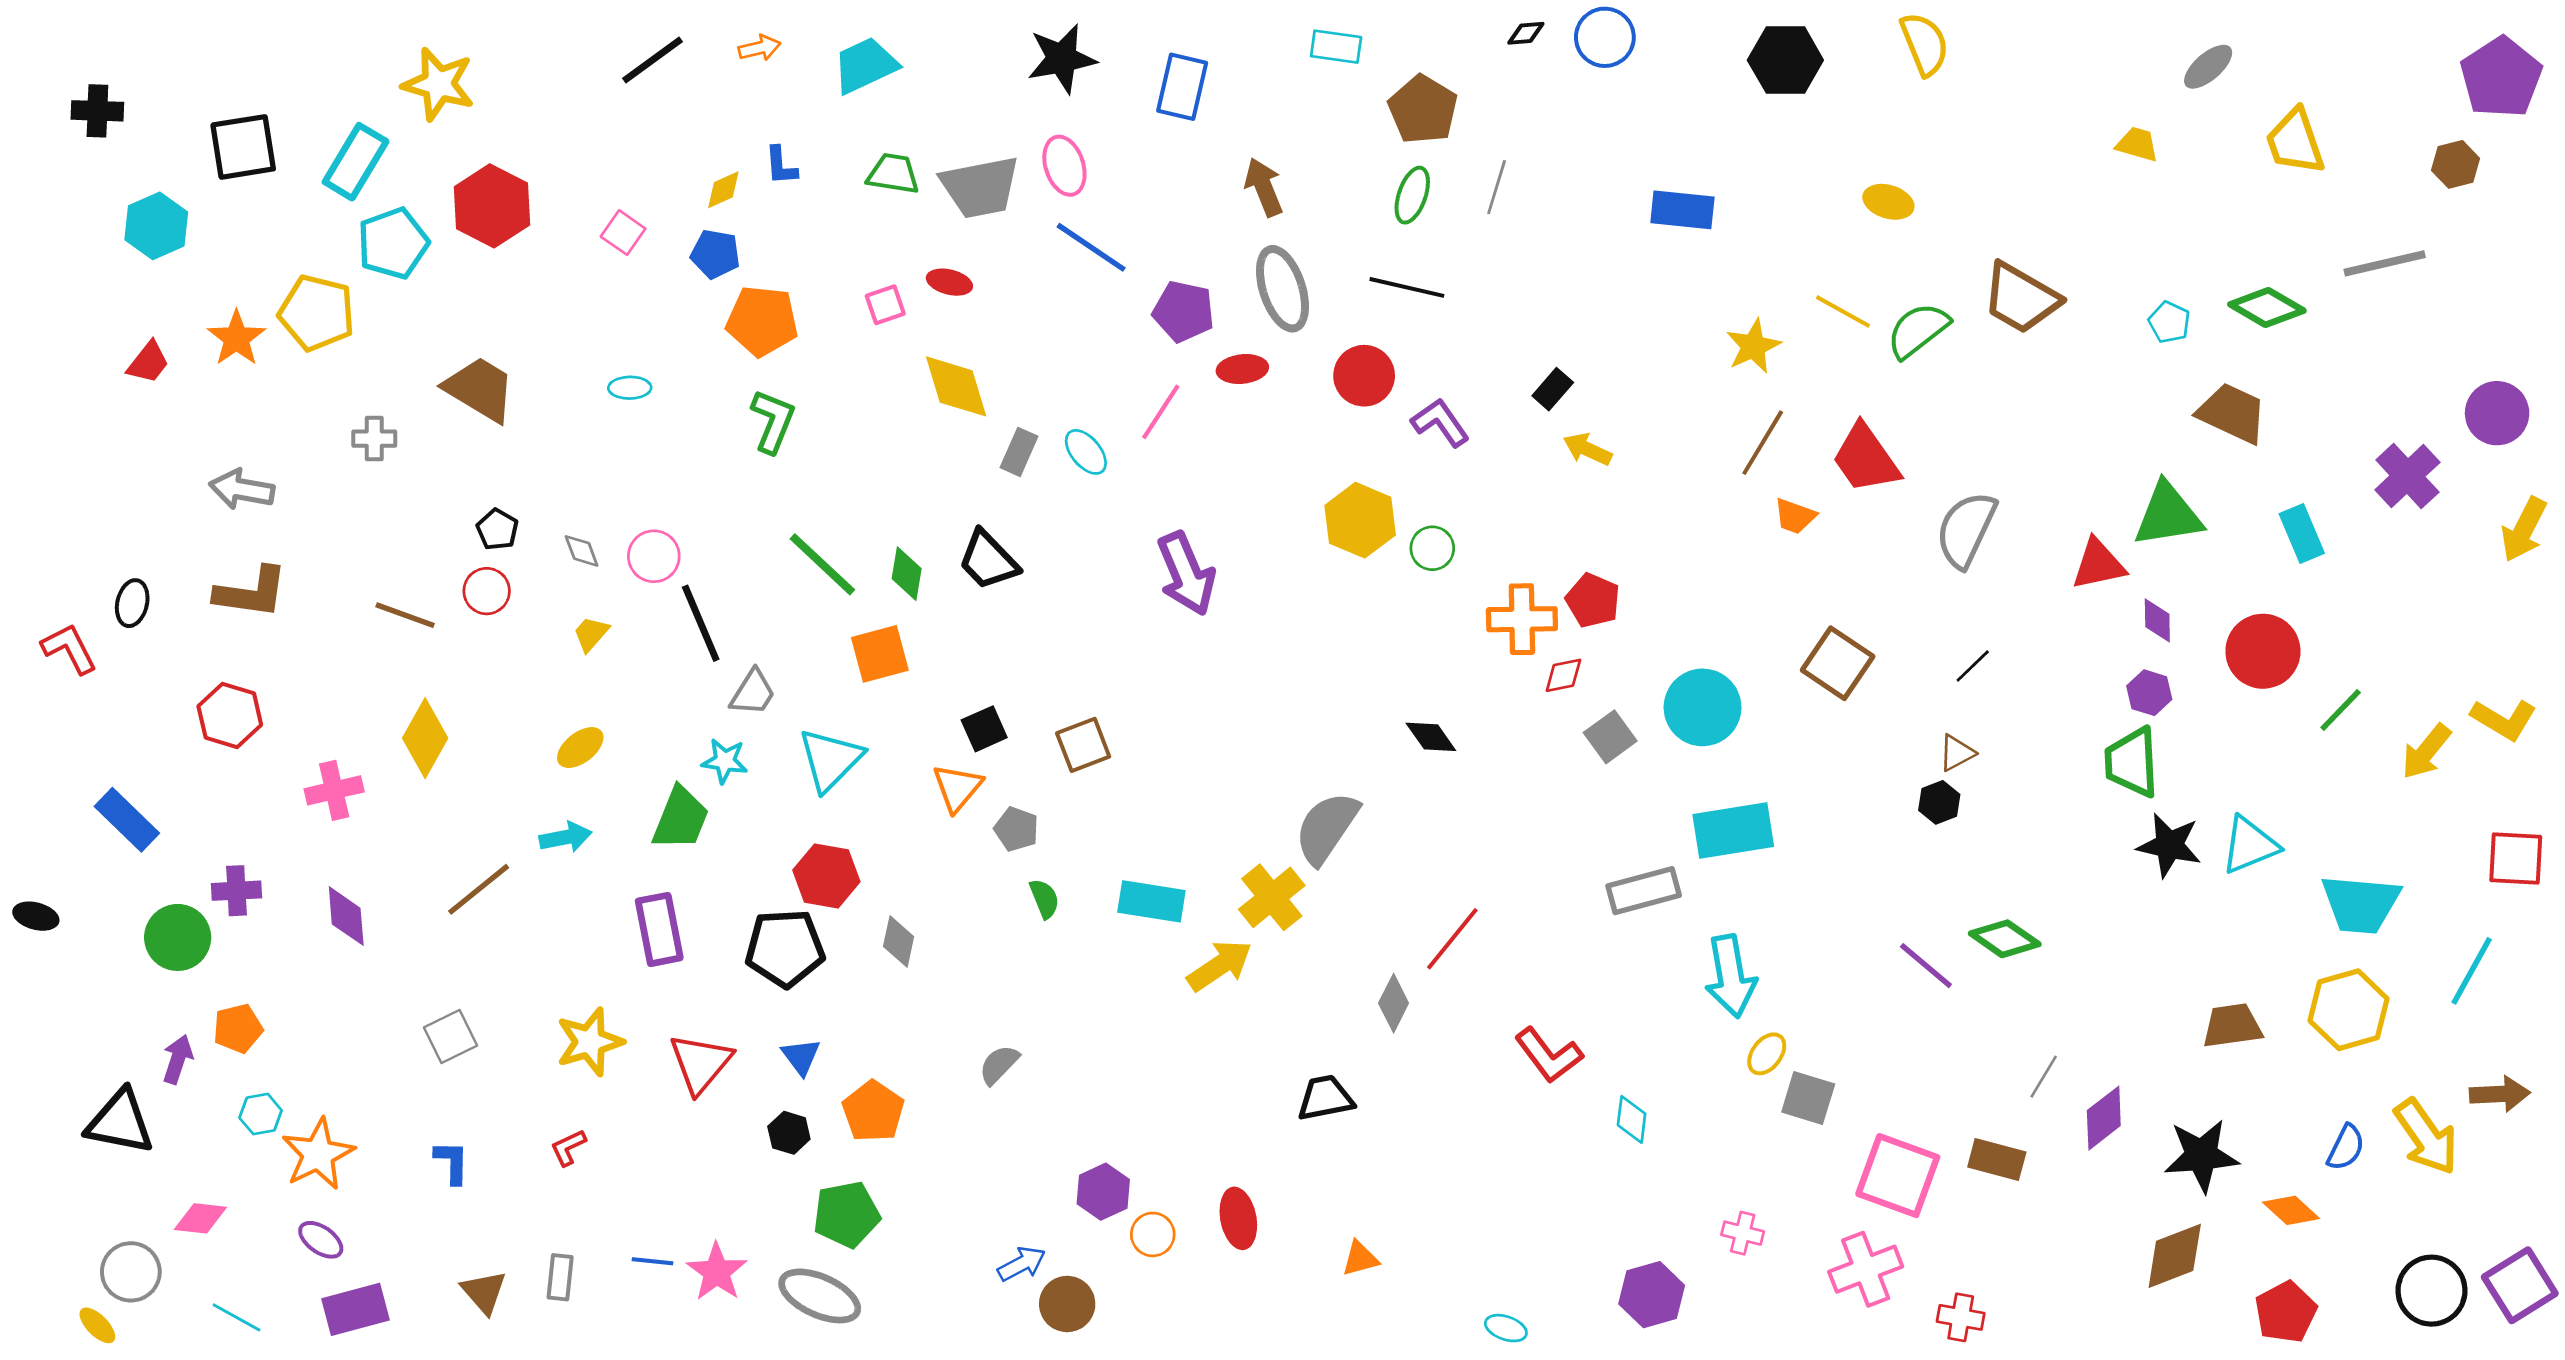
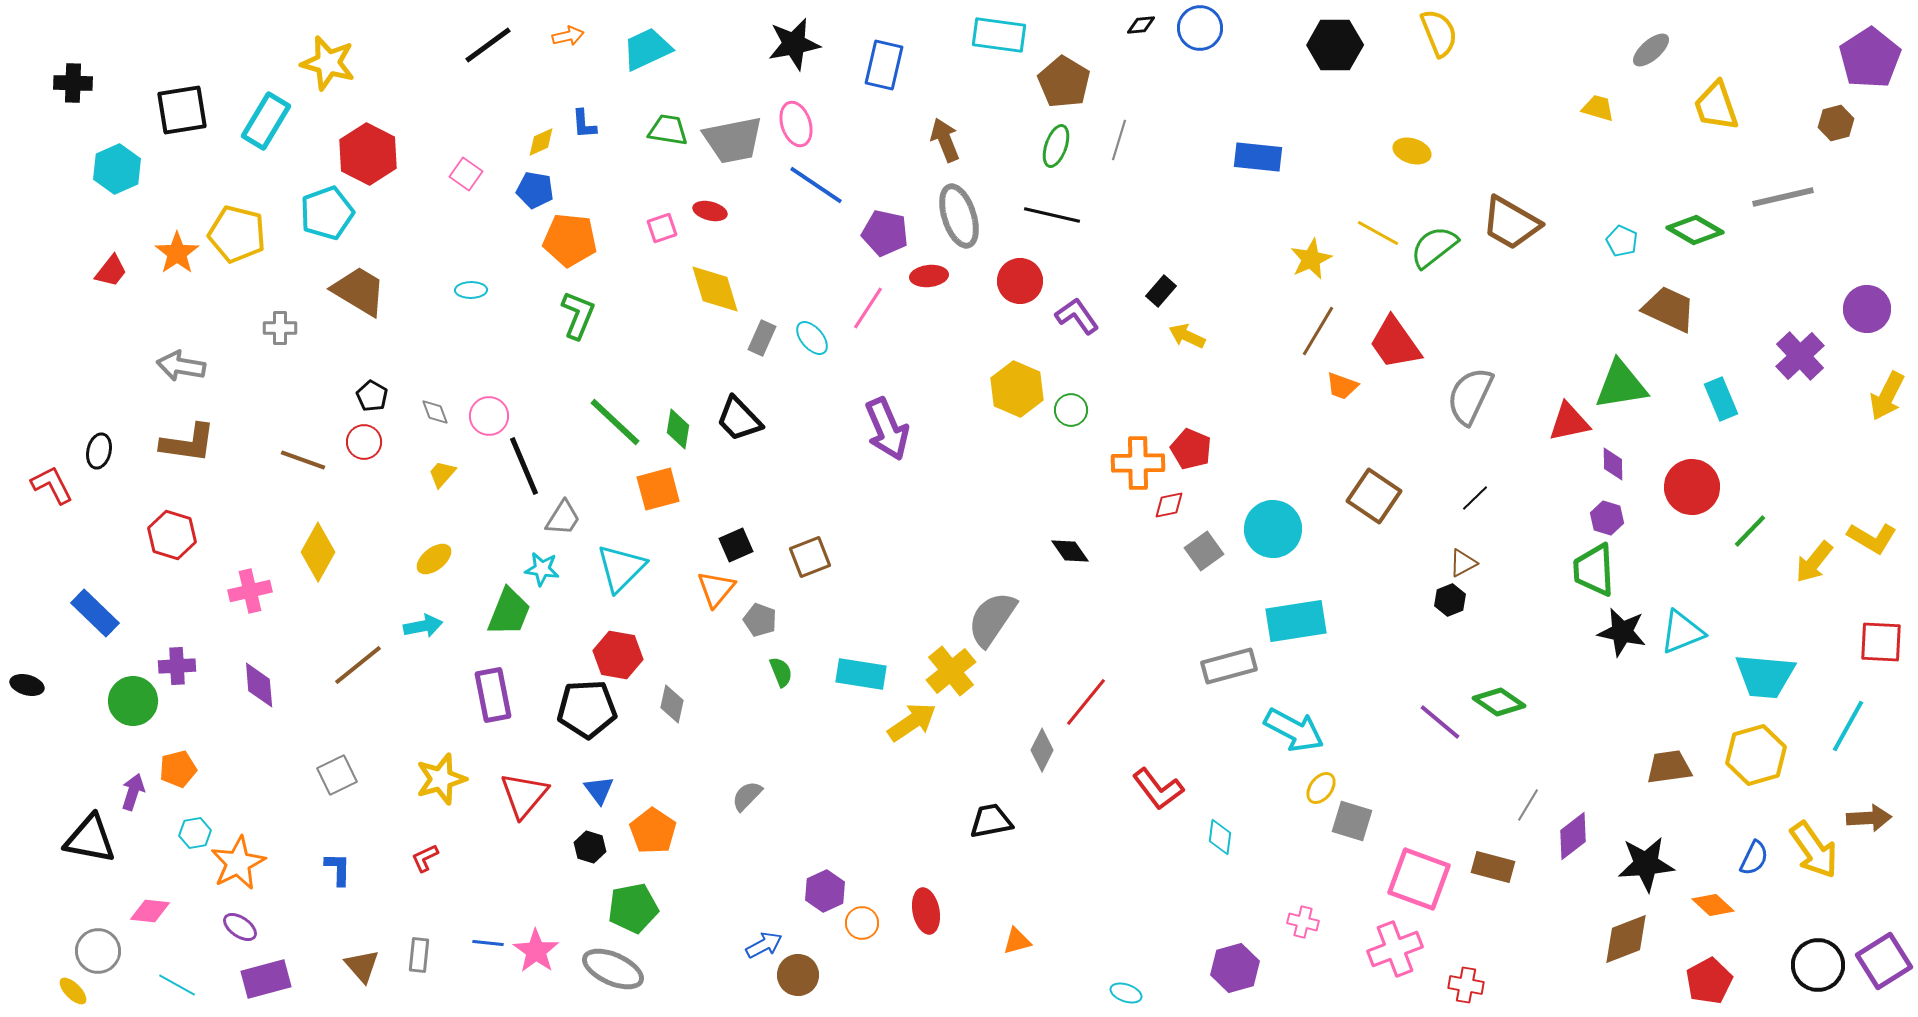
cyan rectangle: (1336, 47) -> (999, 35), size x1.4
cyan pentagon: (393, 243) -> (327, 213), moved
cyan arrow: (1731, 976) -> (1294, 730), turned -52

